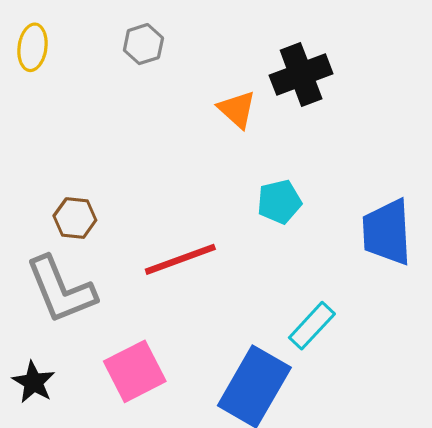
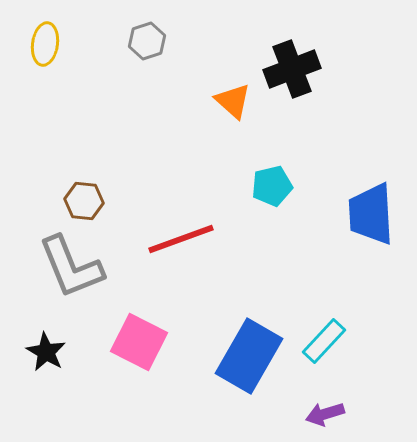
cyan rectangle: (312, 326) -> (324, 341), moved
pink square: (135, 371) -> (139, 342), turned -36

